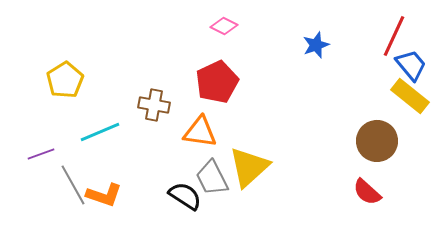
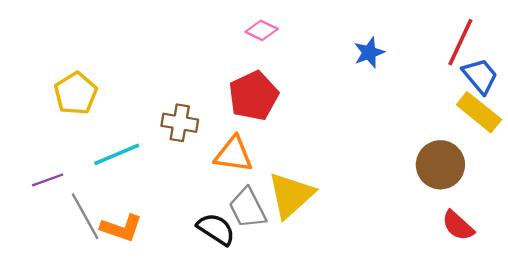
red semicircle: (367, 192) -> (458, 226), moved

